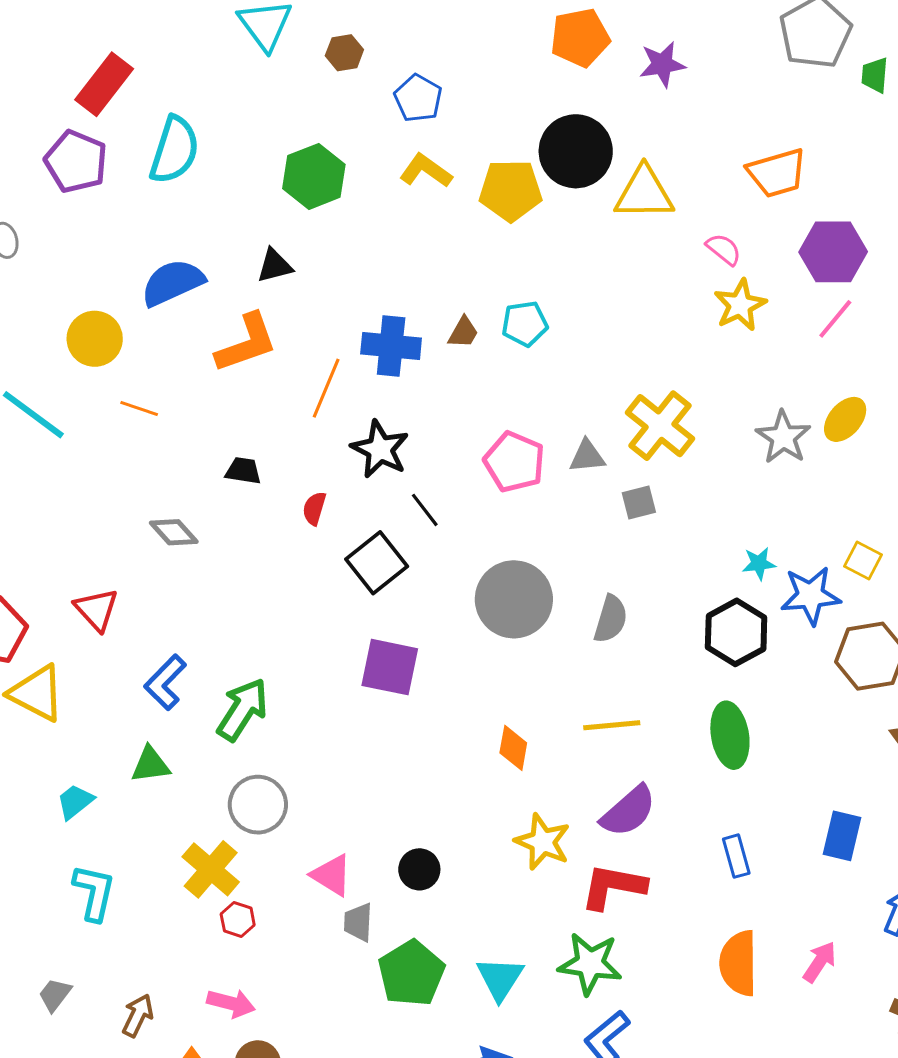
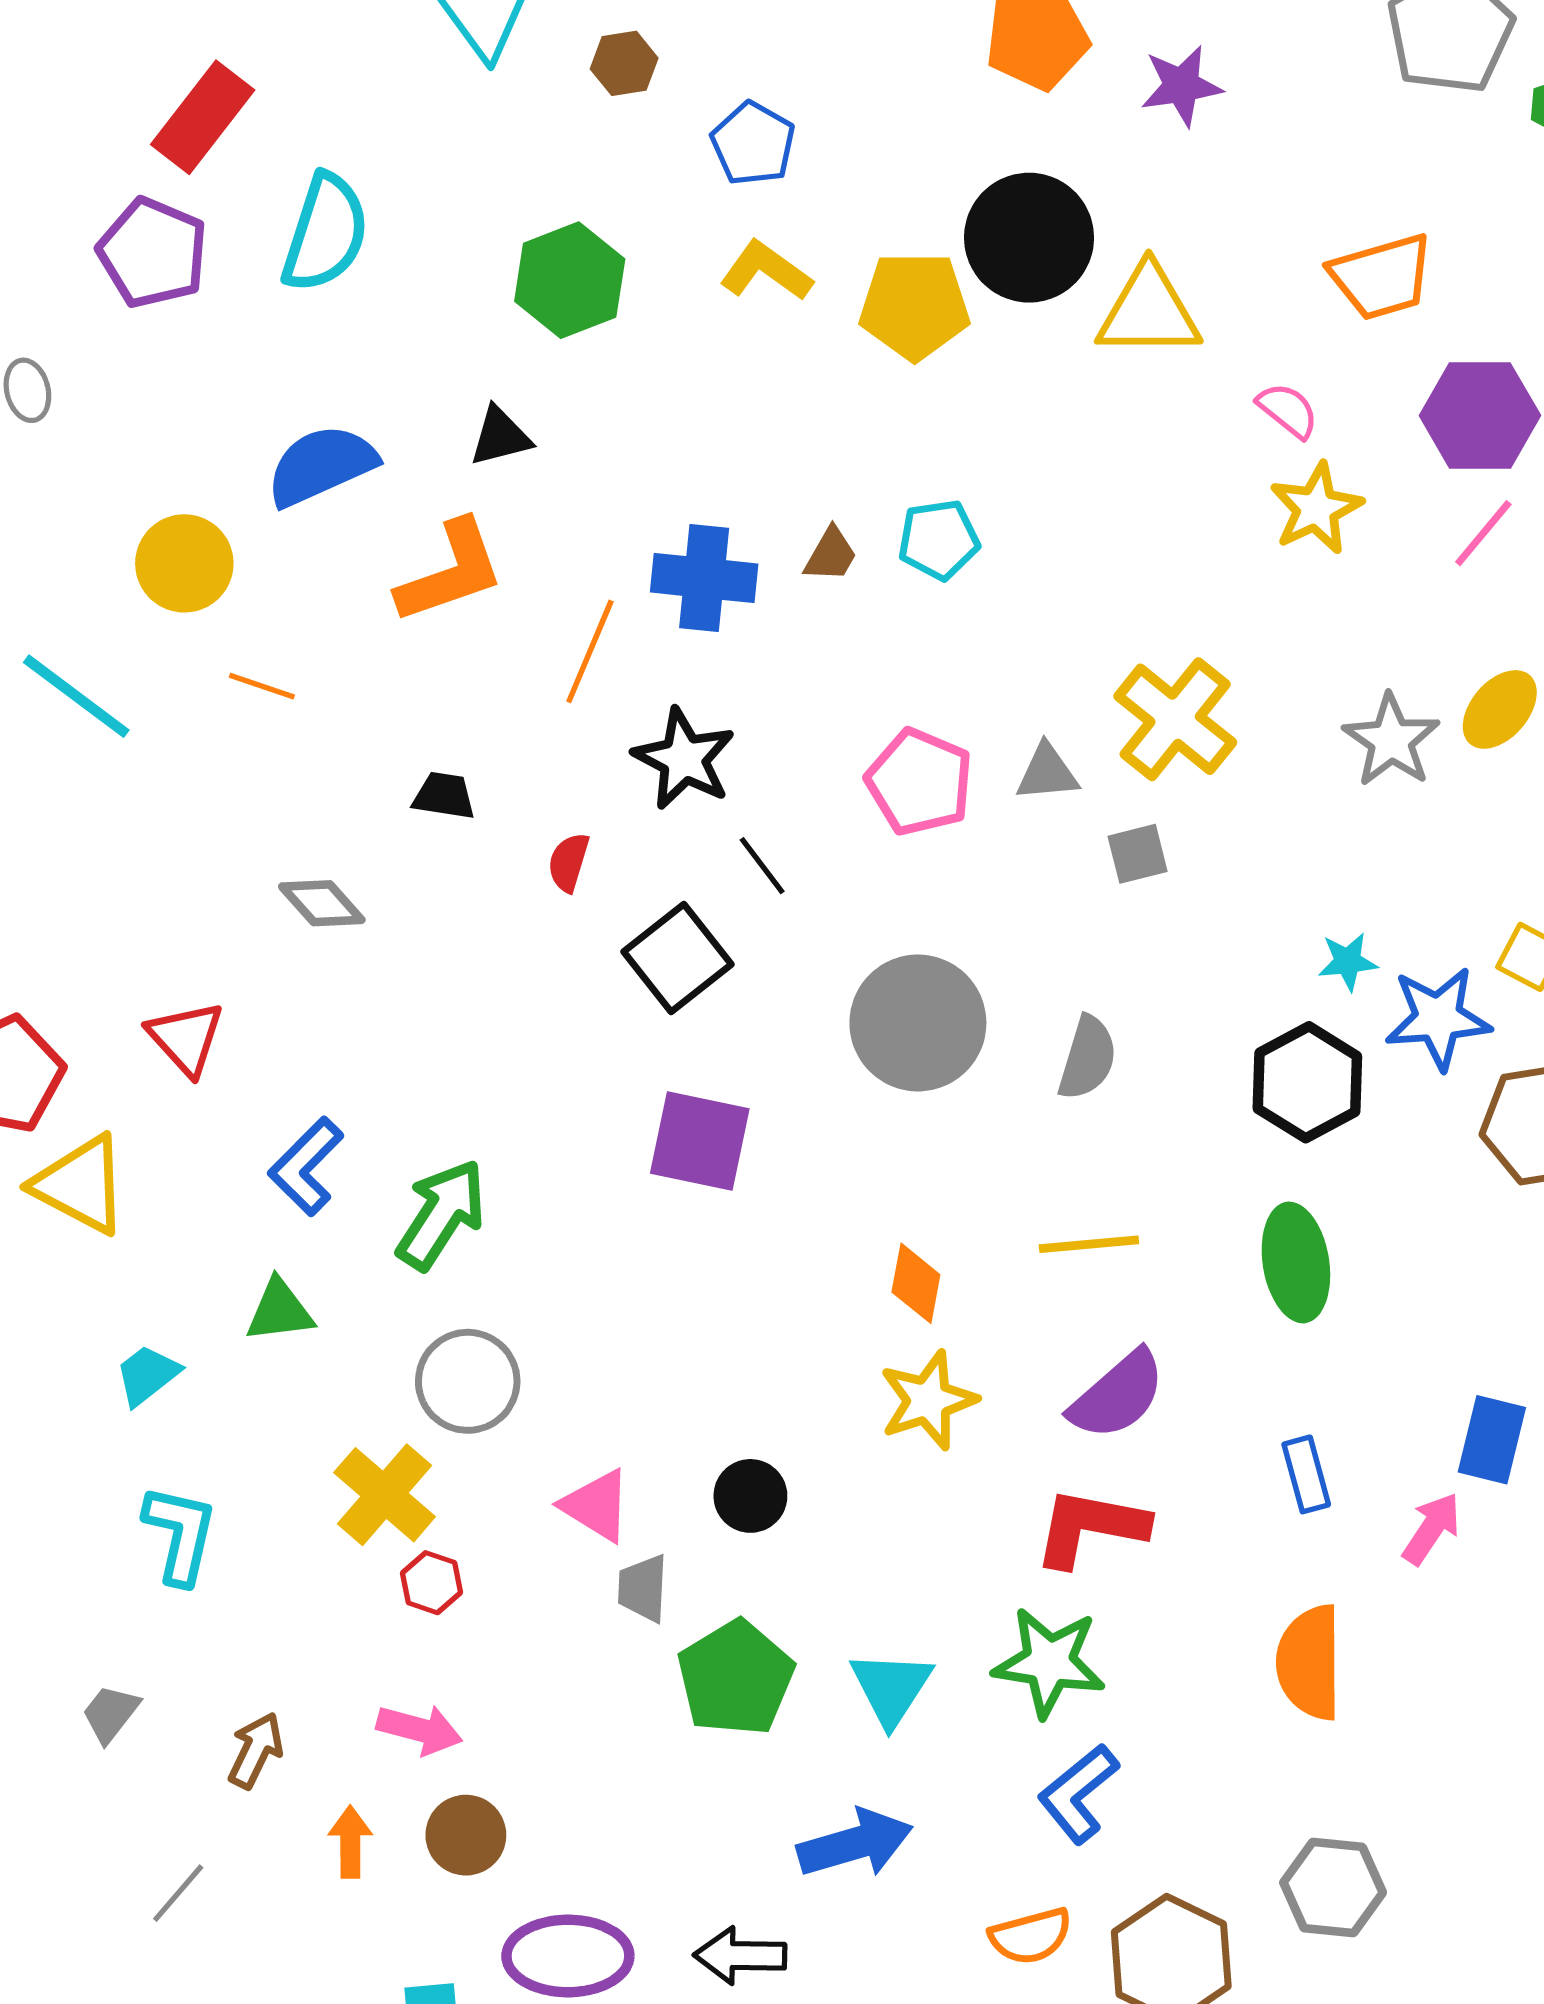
yellow star: (543, 842) -> (928, 1400), moved, turned 30
pink arrow: (820, 962) -> (1432, 1529), moved

